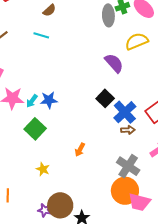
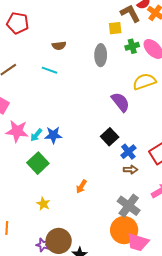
brown semicircle: (49, 10) -> (59, 46), turned 32
gray ellipse: (108, 15) -> (101, 55), moved
blue cross: (125, 112) -> (128, 152), size x0.7

